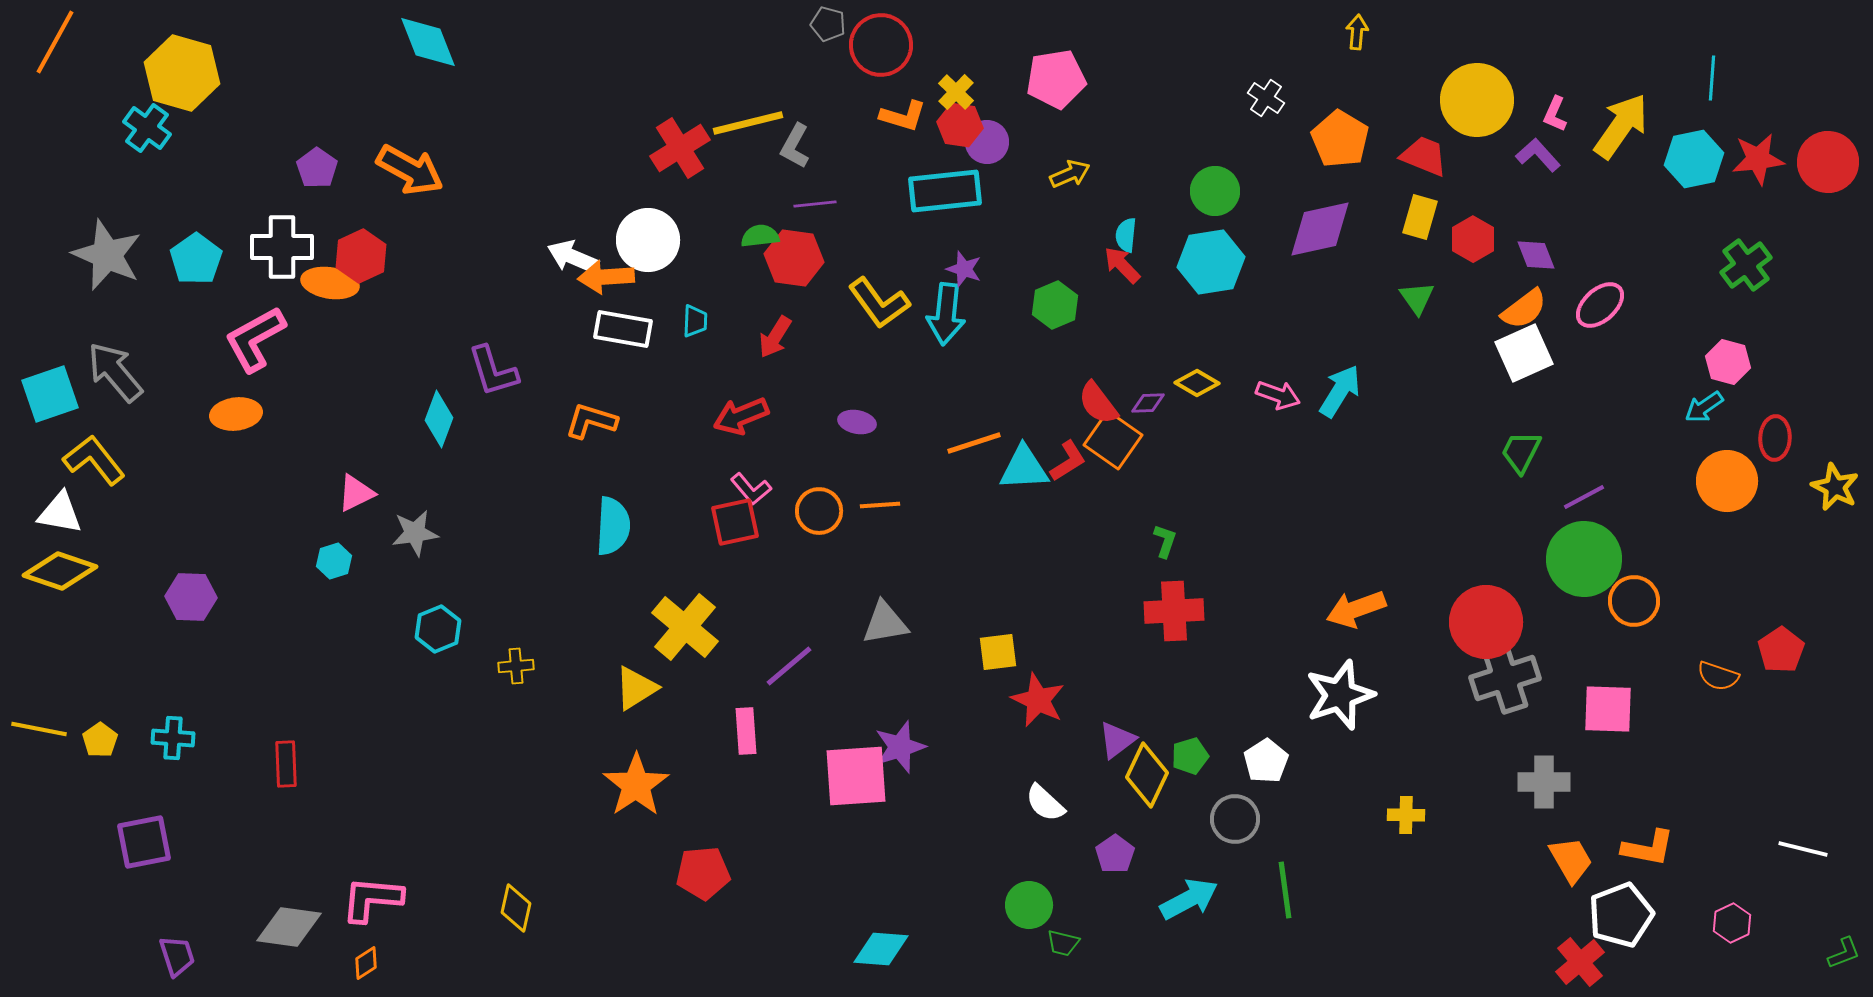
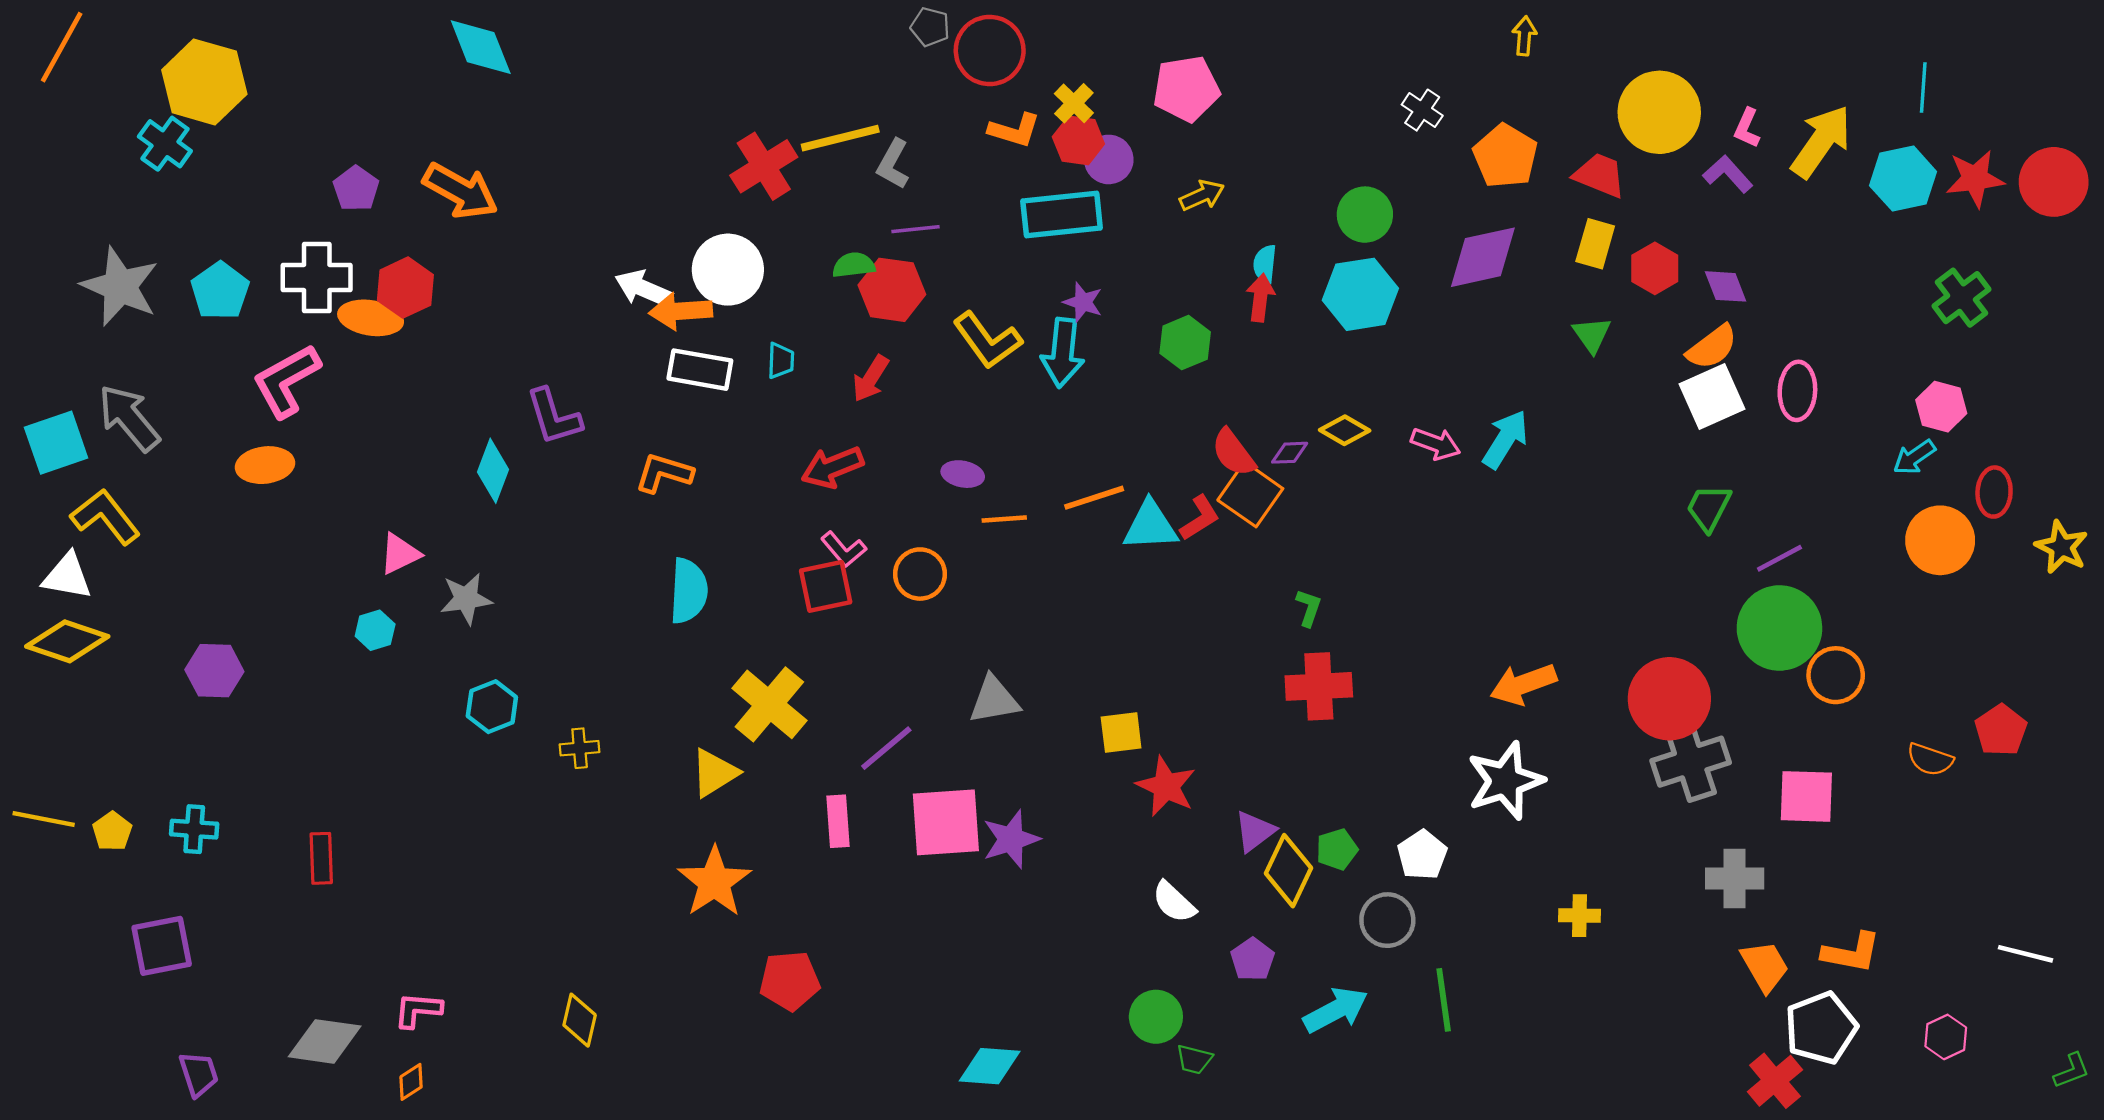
red arrow: (1122, 265) -> (1260, 298), turned 51
pink ellipse: (1600, 305) -> (1797, 391), moved, turned -45
orange line: (880, 505) -> (1004, 519), moved
pink square: (856, 776) -> (946, 822), moved
pink L-shape: (372, 899) -> (418, 1010), size x0.7

